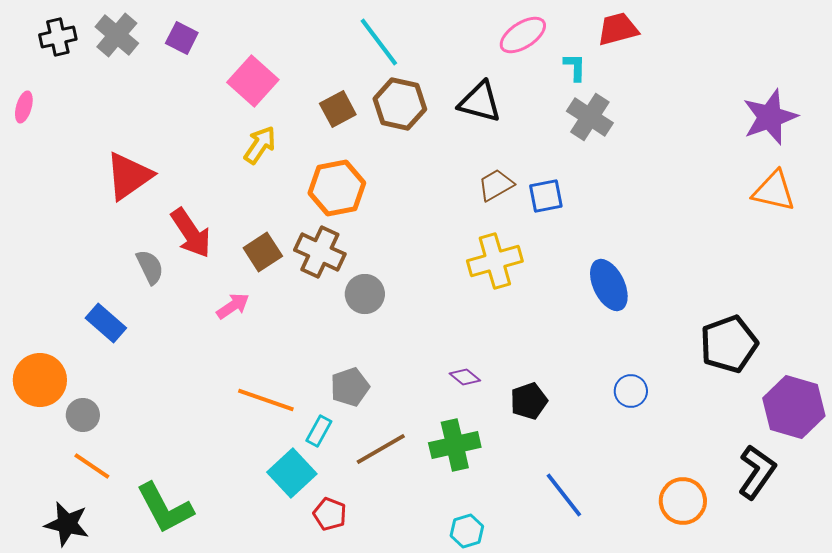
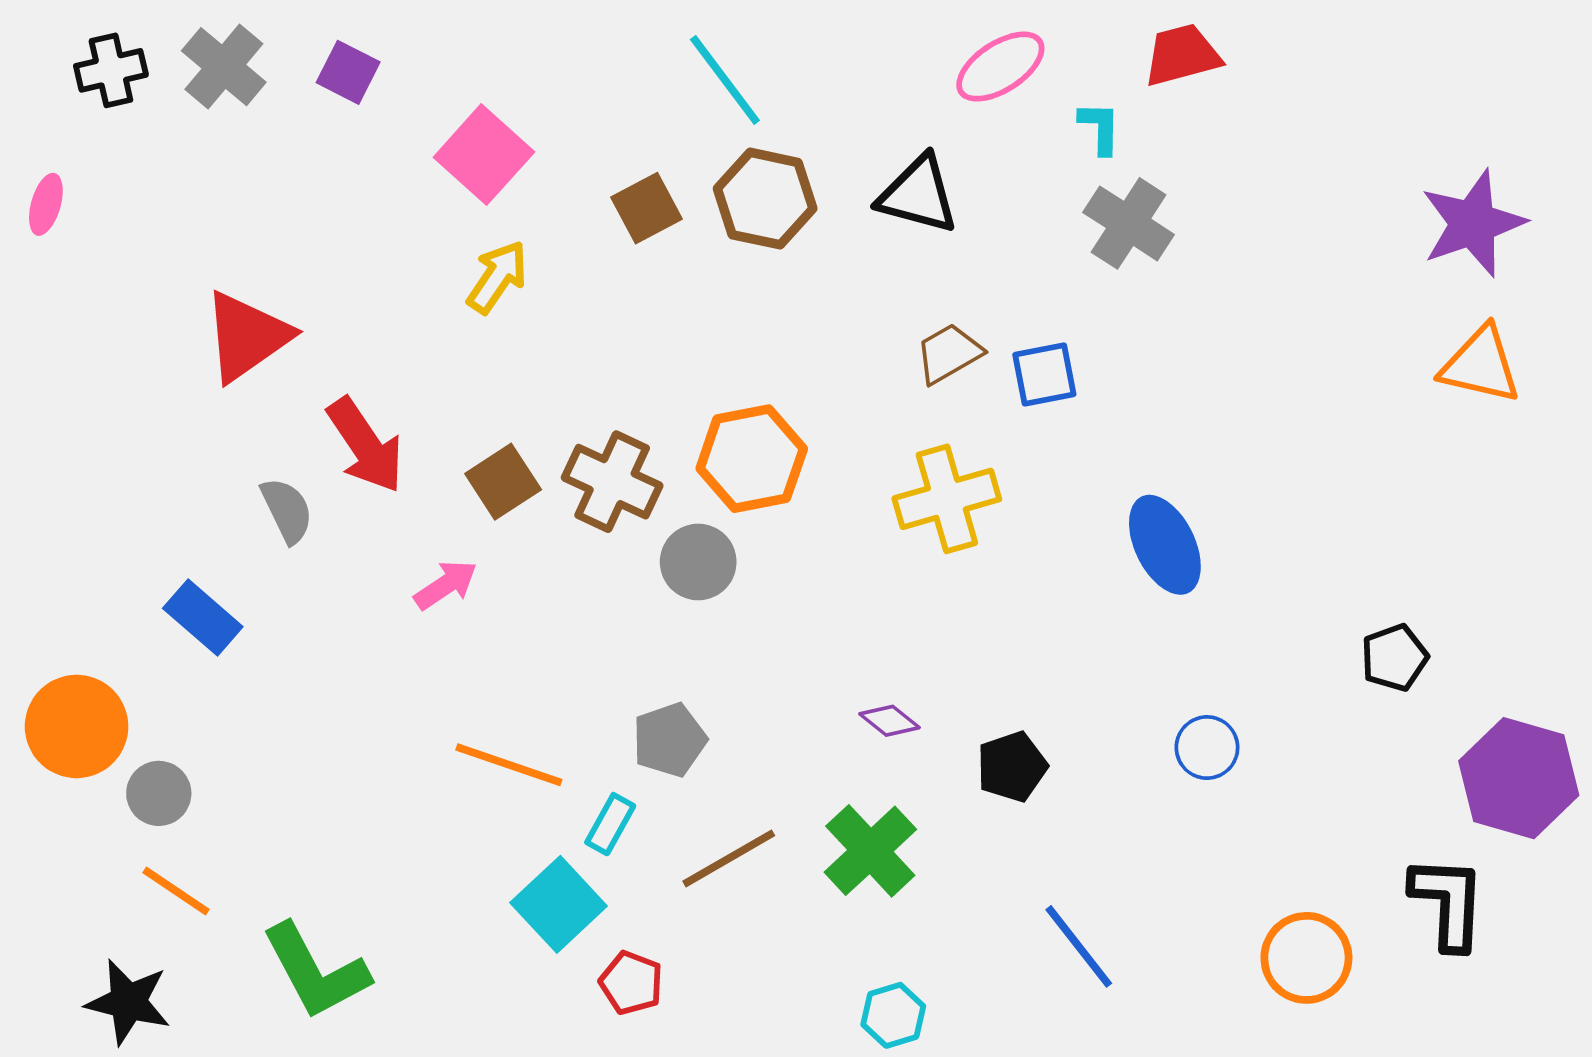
orange hexagon: (337, 188) -> (752, 459), moved
black pentagon: (729, 344) -> (1394, 658), size x0.6
green cross: (455, 445) -> (870, 851), turned -30
black L-shape: (757, 472) -> (1448, 902), turned -32

